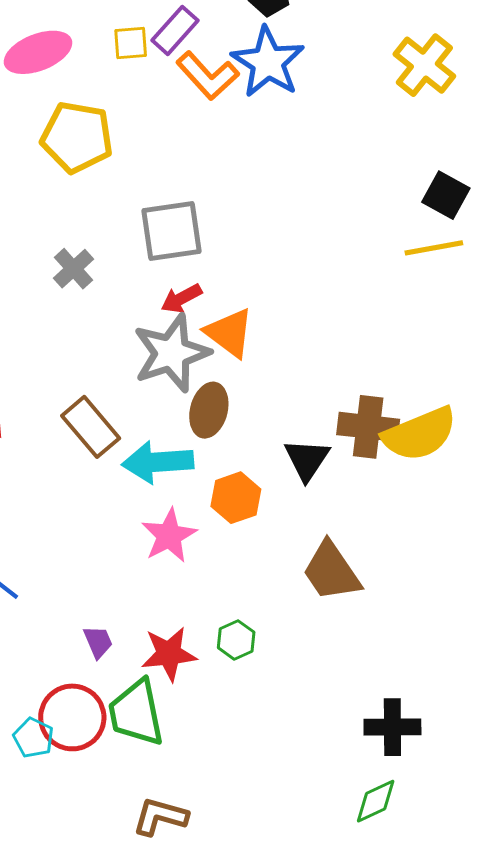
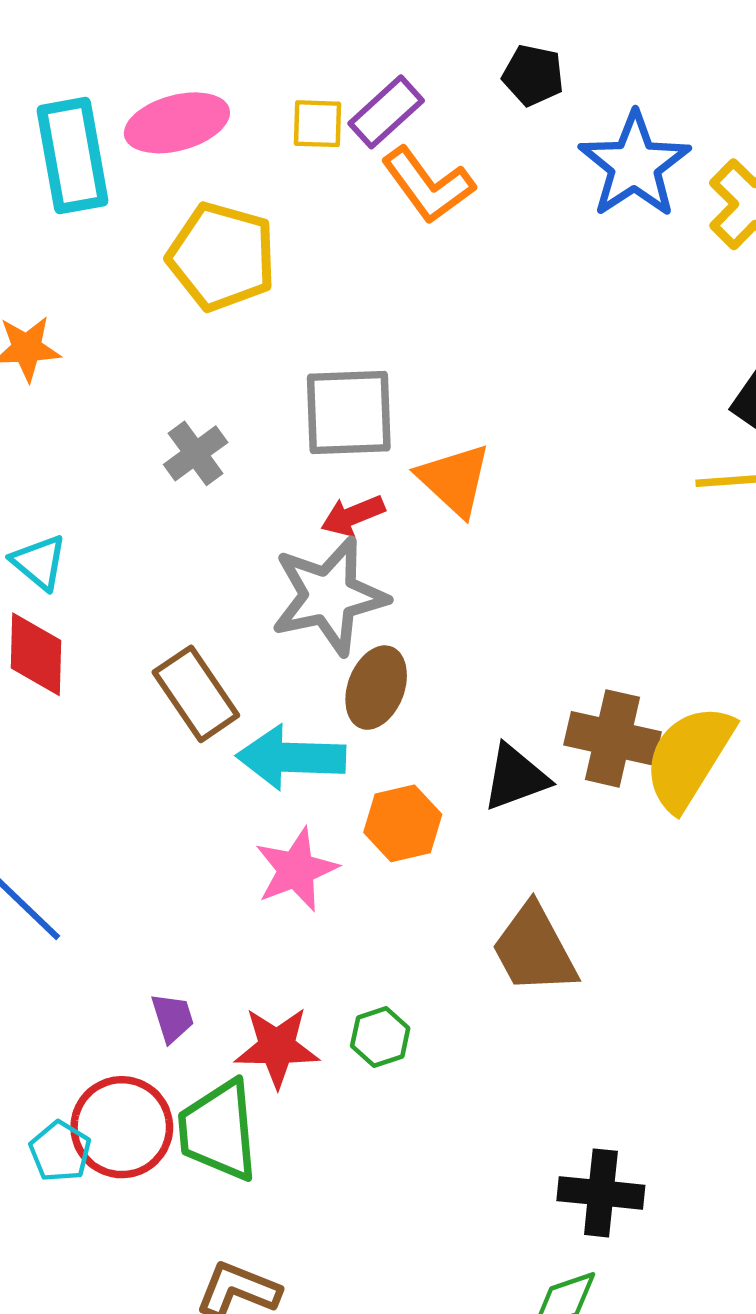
blue star: (268, 62) -> (635, 165), moved
orange triangle: (229, 333) -> (454, 480), moved
yellow semicircle: (420, 434) -> (689, 757), turned 138
black triangle: (307, 460) -> (515, 777), turned 30

